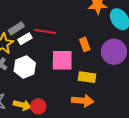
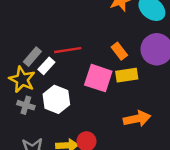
pink square: (62, 60) -> (98, 78), turned 35
yellow rectangle: (87, 77) -> (127, 75), moved

